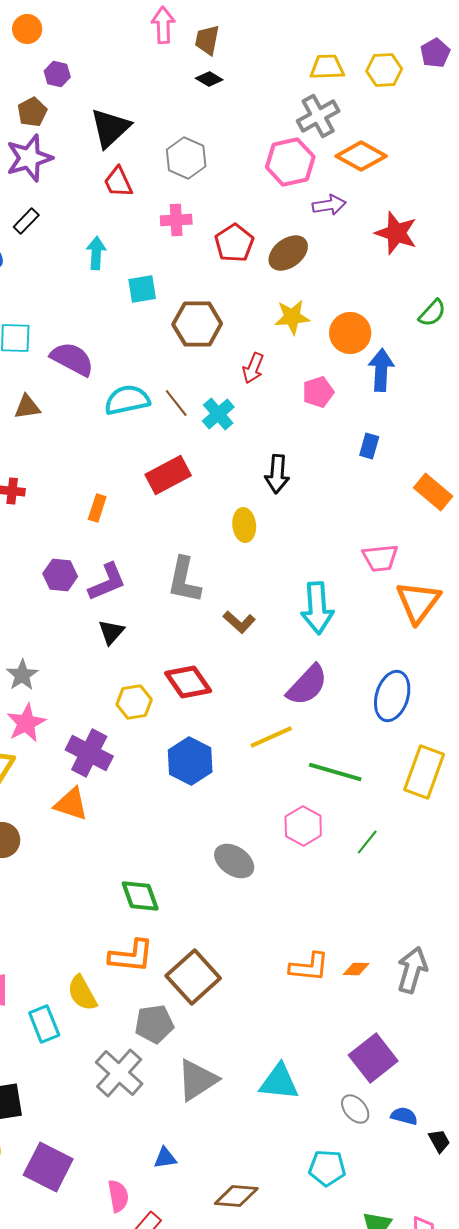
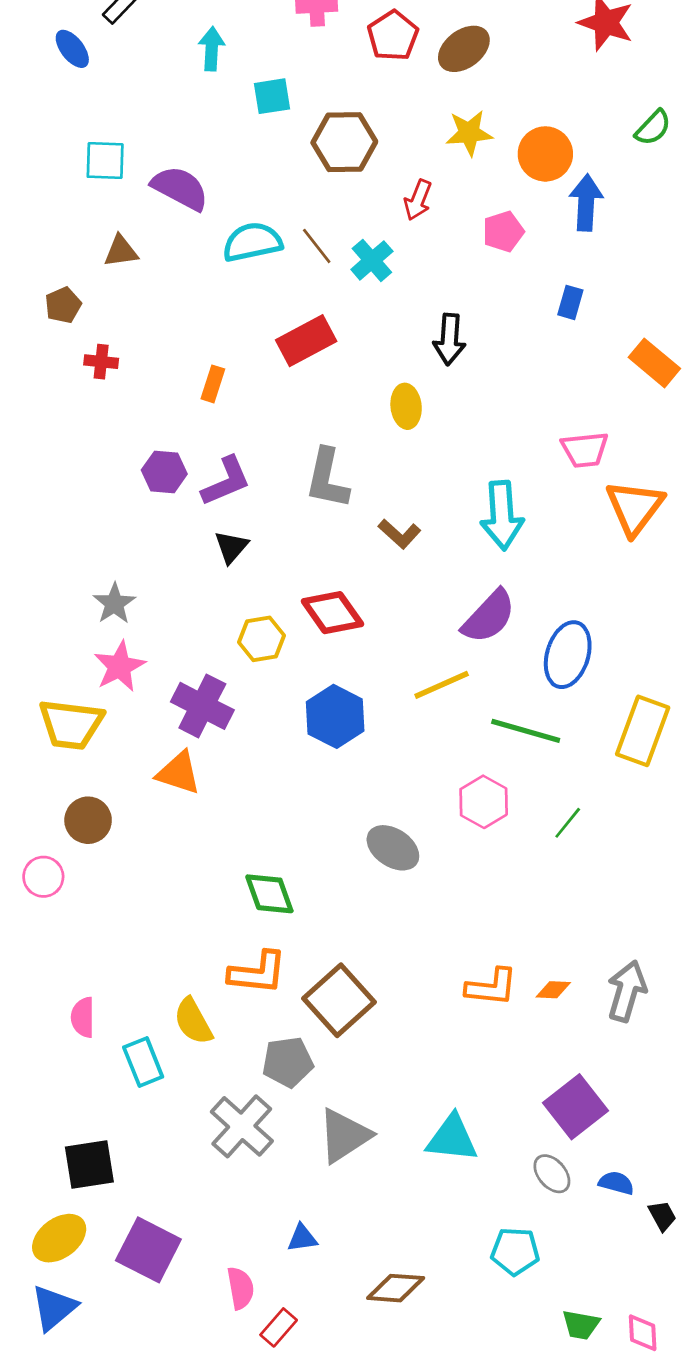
blue ellipse: (392, 696) -> (568, 655), moved

